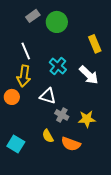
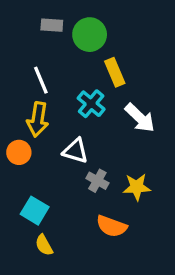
gray rectangle: (33, 16) -> (52, 25), turned 40
yellow rectangle: (95, 44) -> (115, 72), moved
yellow semicircle: (48, 136) -> (44, 245), moved
cyan square: (16, 144) -> (35, 211), moved

